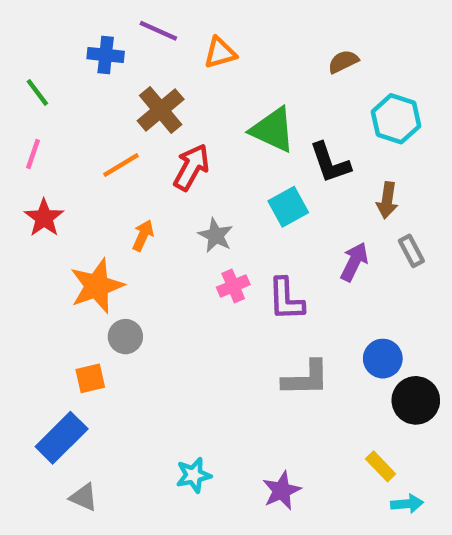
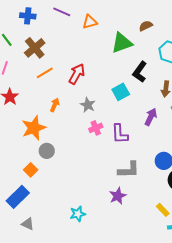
blue cross: (106, 55) -> (28, 16), moved
brown cross: (161, 110) -> (35, 48), moved
green triangle: (273, 130) -> (122, 43), moved, turned -45
black L-shape: (330, 163) -> (140, 72), turned 55
orange square: (90, 378) -> (31, 170), turned -32
purple star: (282, 491) -> (118, 196), moved

